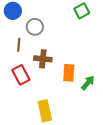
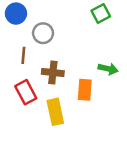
green arrow: (88, 83) -> (108, 69), moved, turned 63
yellow rectangle: (45, 111) -> (55, 112), moved

